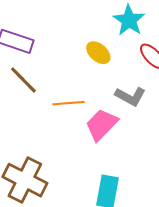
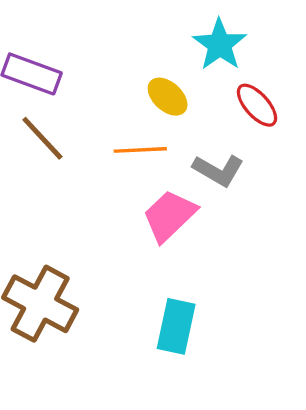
orange line: (69, 103) -> (140, 150), moved

